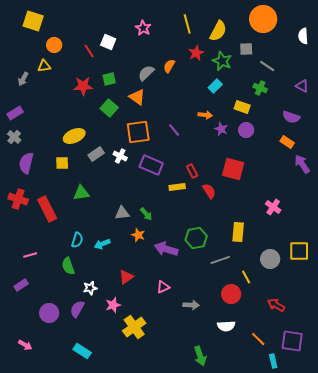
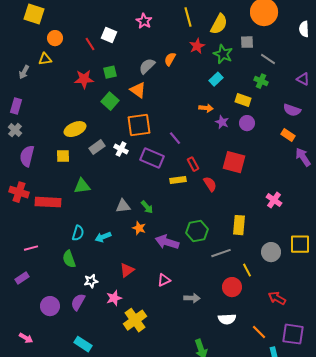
purple rectangle: (15, 113) -> (16, 106), turned -42
purple line: (174, 130) -> (175, 138), moved
red rectangle: (47, 209) -> (48, 202), turned -60

